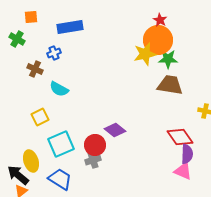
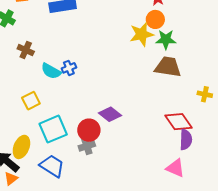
orange circle: (158, 40) -> (155, 19), size x0.6
blue cross: (54, 53) -> (69, 68), moved
yellow ellipse: (31, 161) -> (21, 147), turned 40
pink triangle: (183, 171) -> (175, 168), moved

